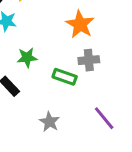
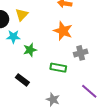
green star: (27, 58) -> (30, 50), moved
gray cross: (89, 60) -> (81, 53), moved

